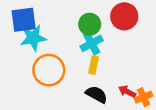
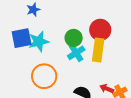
cyan star: (33, 38) -> (39, 41), moved
yellow rectangle: (94, 65) -> (98, 50), moved, size x1.6

